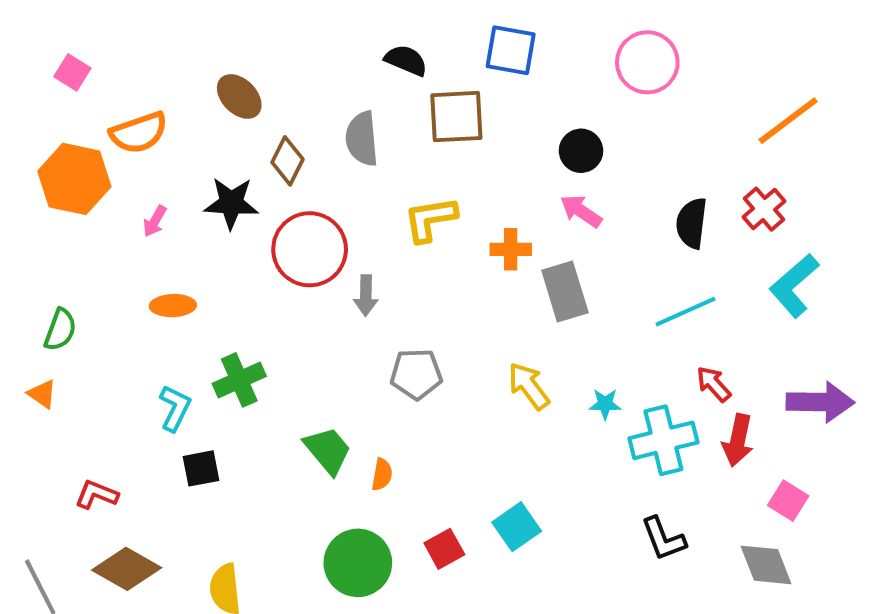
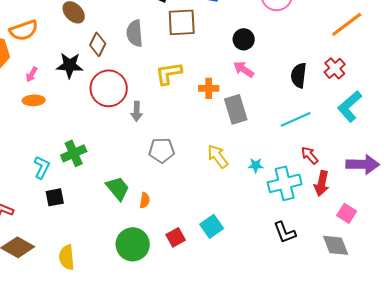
orange ellipse: (173, 306) -> (34, 100), moved

